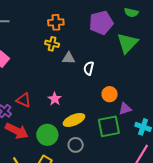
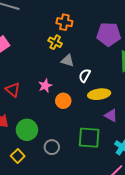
orange circle: (110, 94) -> (63, 101), moved
pink star: (55, 99) -> (45, 86), moved
purple triangle: (125, 109) -> (111, 116), moved, turned 32
yellow ellipse: (74, 120) -> (99, 94), moved

